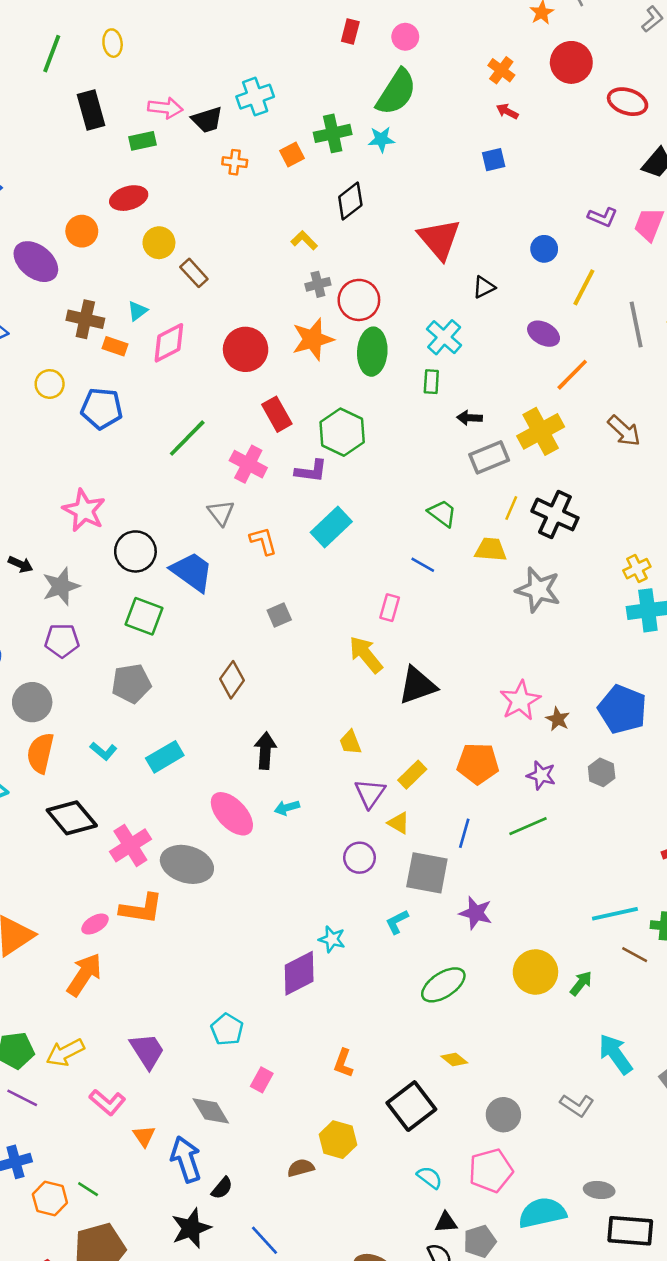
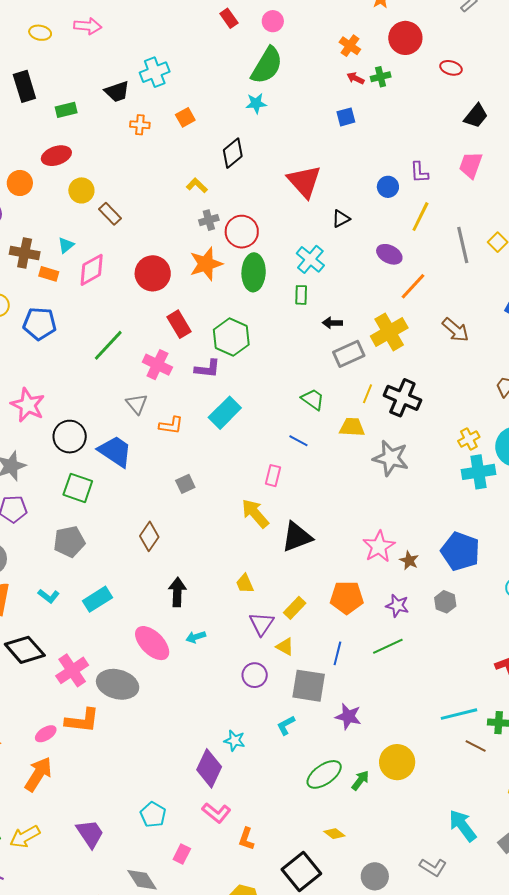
red rectangle: (350, 32) -> (229, 18), turned -48
yellow ellipse: (113, 43) -> (40, 33), turned -70
red ellipse: (628, 102) -> (451, 68), size x0.7
pink arrow: (165, 108) -> (88, 26), moved
green cross: (333, 133) -> (381, 77), moved, size x0.7
purple L-shape: (603, 217) -> (419, 172), moved, turned 65
orange L-shape: (263, 541) -> (171, 425), turned 115
purple diamond: (299, 973) -> (209, 768), turned -36
green arrow: (581, 983) -> (360, 780), moved
pink L-shape: (107, 1102) -> (216, 813), moved

